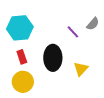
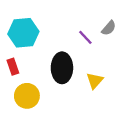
red rectangle: (22, 57) -> (13, 67), moved

